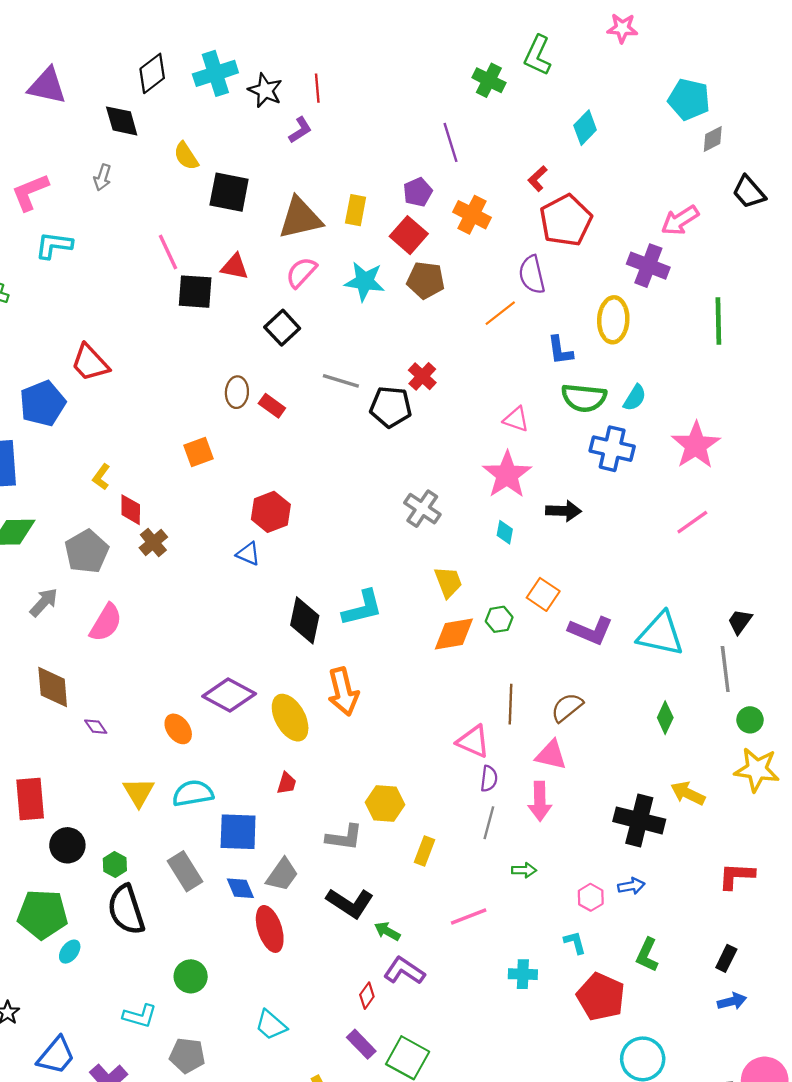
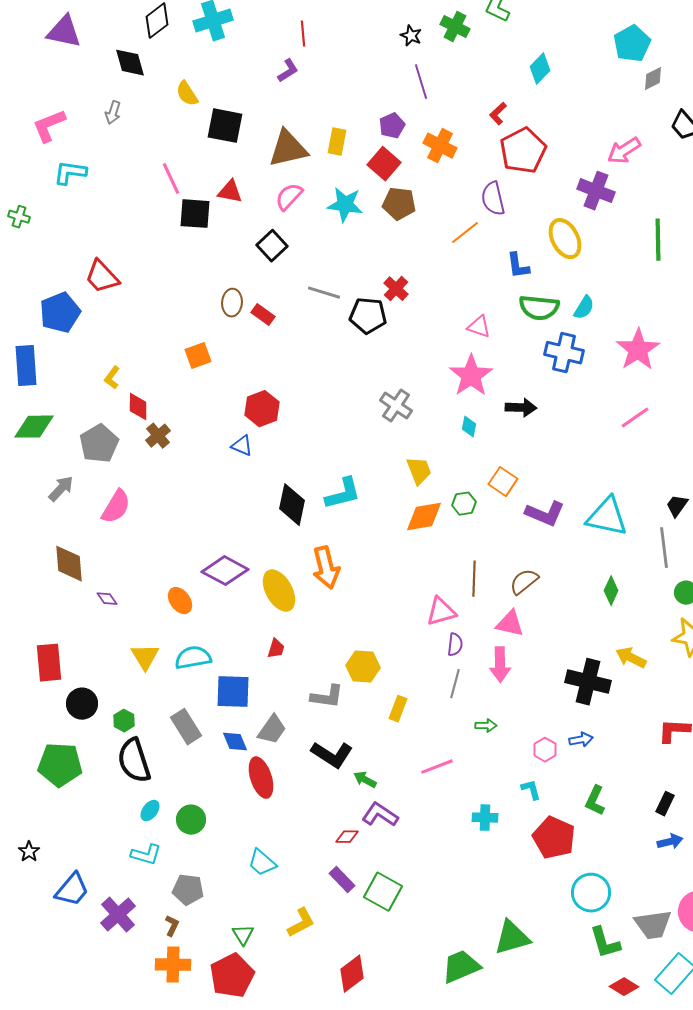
black star: (265, 90) -> (411, 36), moved, size x0.7
cyan pentagon: (689, 99) -> (632, 44), turned 30
yellow ellipse: (613, 320) -> (565, 239), turned -30
pink triangle: (473, 741) -> (441, 612), turned -40
cyan ellipse: (70, 952) -> (150, 811), moved
red diamond: (367, 996) -> (347, 837), turned 55

